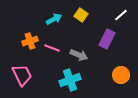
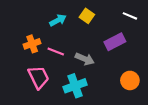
white line: (121, 15) -> (130, 16), turned 64
purple rectangle: (107, 39) -> (115, 42), turned 36
pink trapezoid: (22, 75) -> (39, 77), moved

